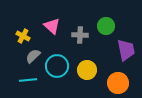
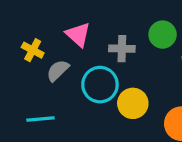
gray semicircle: (33, 56) -> (58, 71), moved
cyan circle: (57, 66) -> (100, 85), moved

